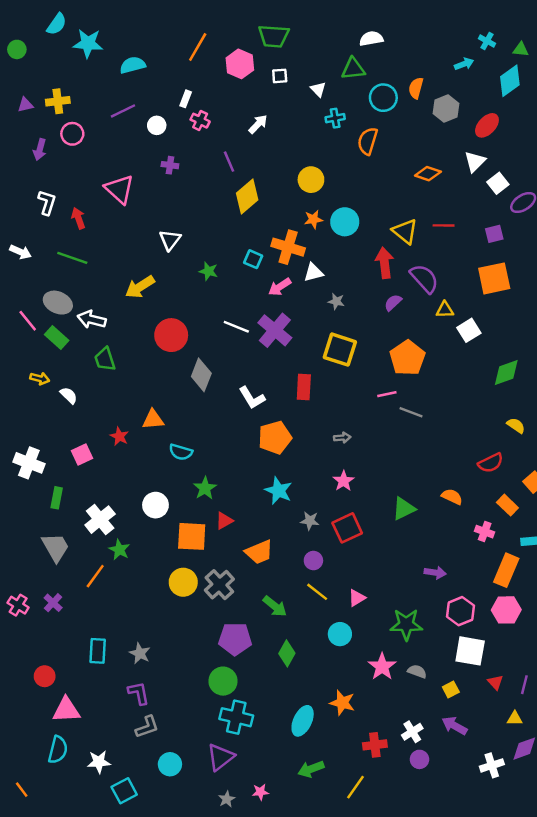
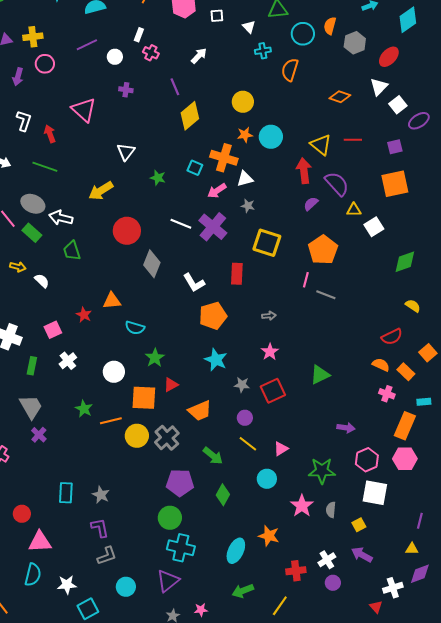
gray star: (336, 301) -> (248, 206), moved
pink line: (387, 394) -> (306, 280), turned -63
orange semicircle: (452, 497) -> (381, 365), moved
white cross: (100, 520) -> (68, 361), moved, size x0.7
orange line: (95, 576) -> (111, 421), moved, turned 40
purple cross: (53, 603) -> (39, 435), moved
gray semicircle: (417, 671) -> (331, 510), turned -105
red triangle: (495, 682) -> (376, 607), moved

